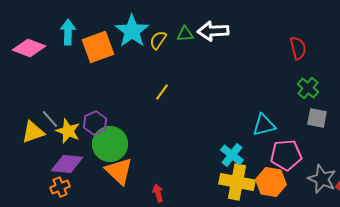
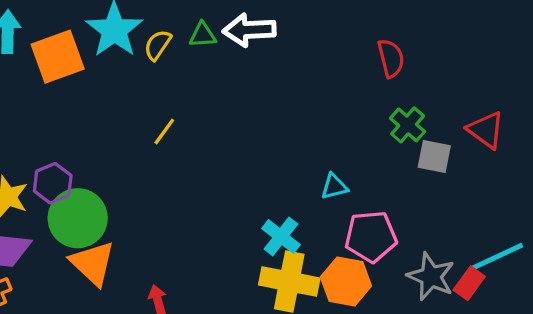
gray square: (317, 118) -> (434, 157), moved
cyan triangle: (264, 125) -> (334, 187), size x0.7

